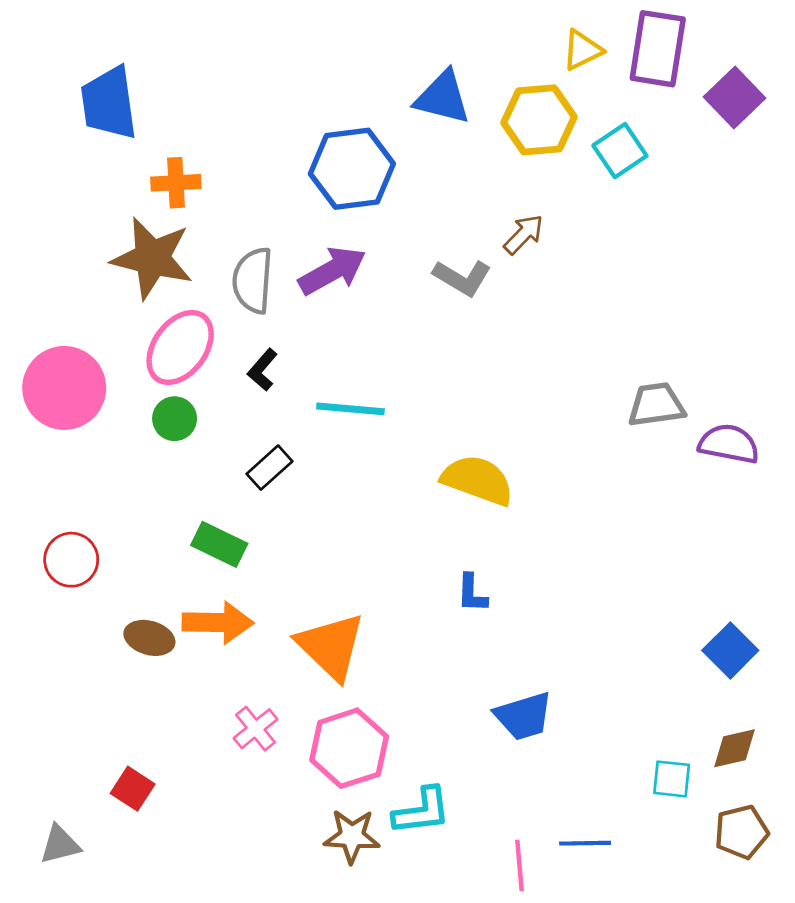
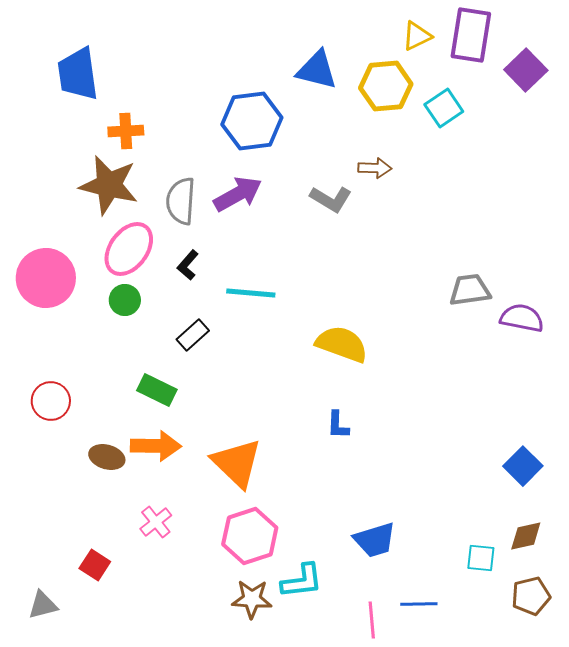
brown arrow: (524, 234) -> (375, 168), turned 48
blue trapezoid: (524, 716) -> (375, 540), moved
pink cross: (256, 729) -> (156, 522), moved

